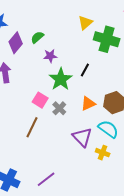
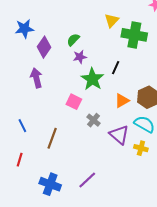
green semicircle: (37, 37) -> (73, 40), moved
gray cross: (59, 108) -> (94, 120), moved
brown line: (32, 127) -> (52, 138), moved

